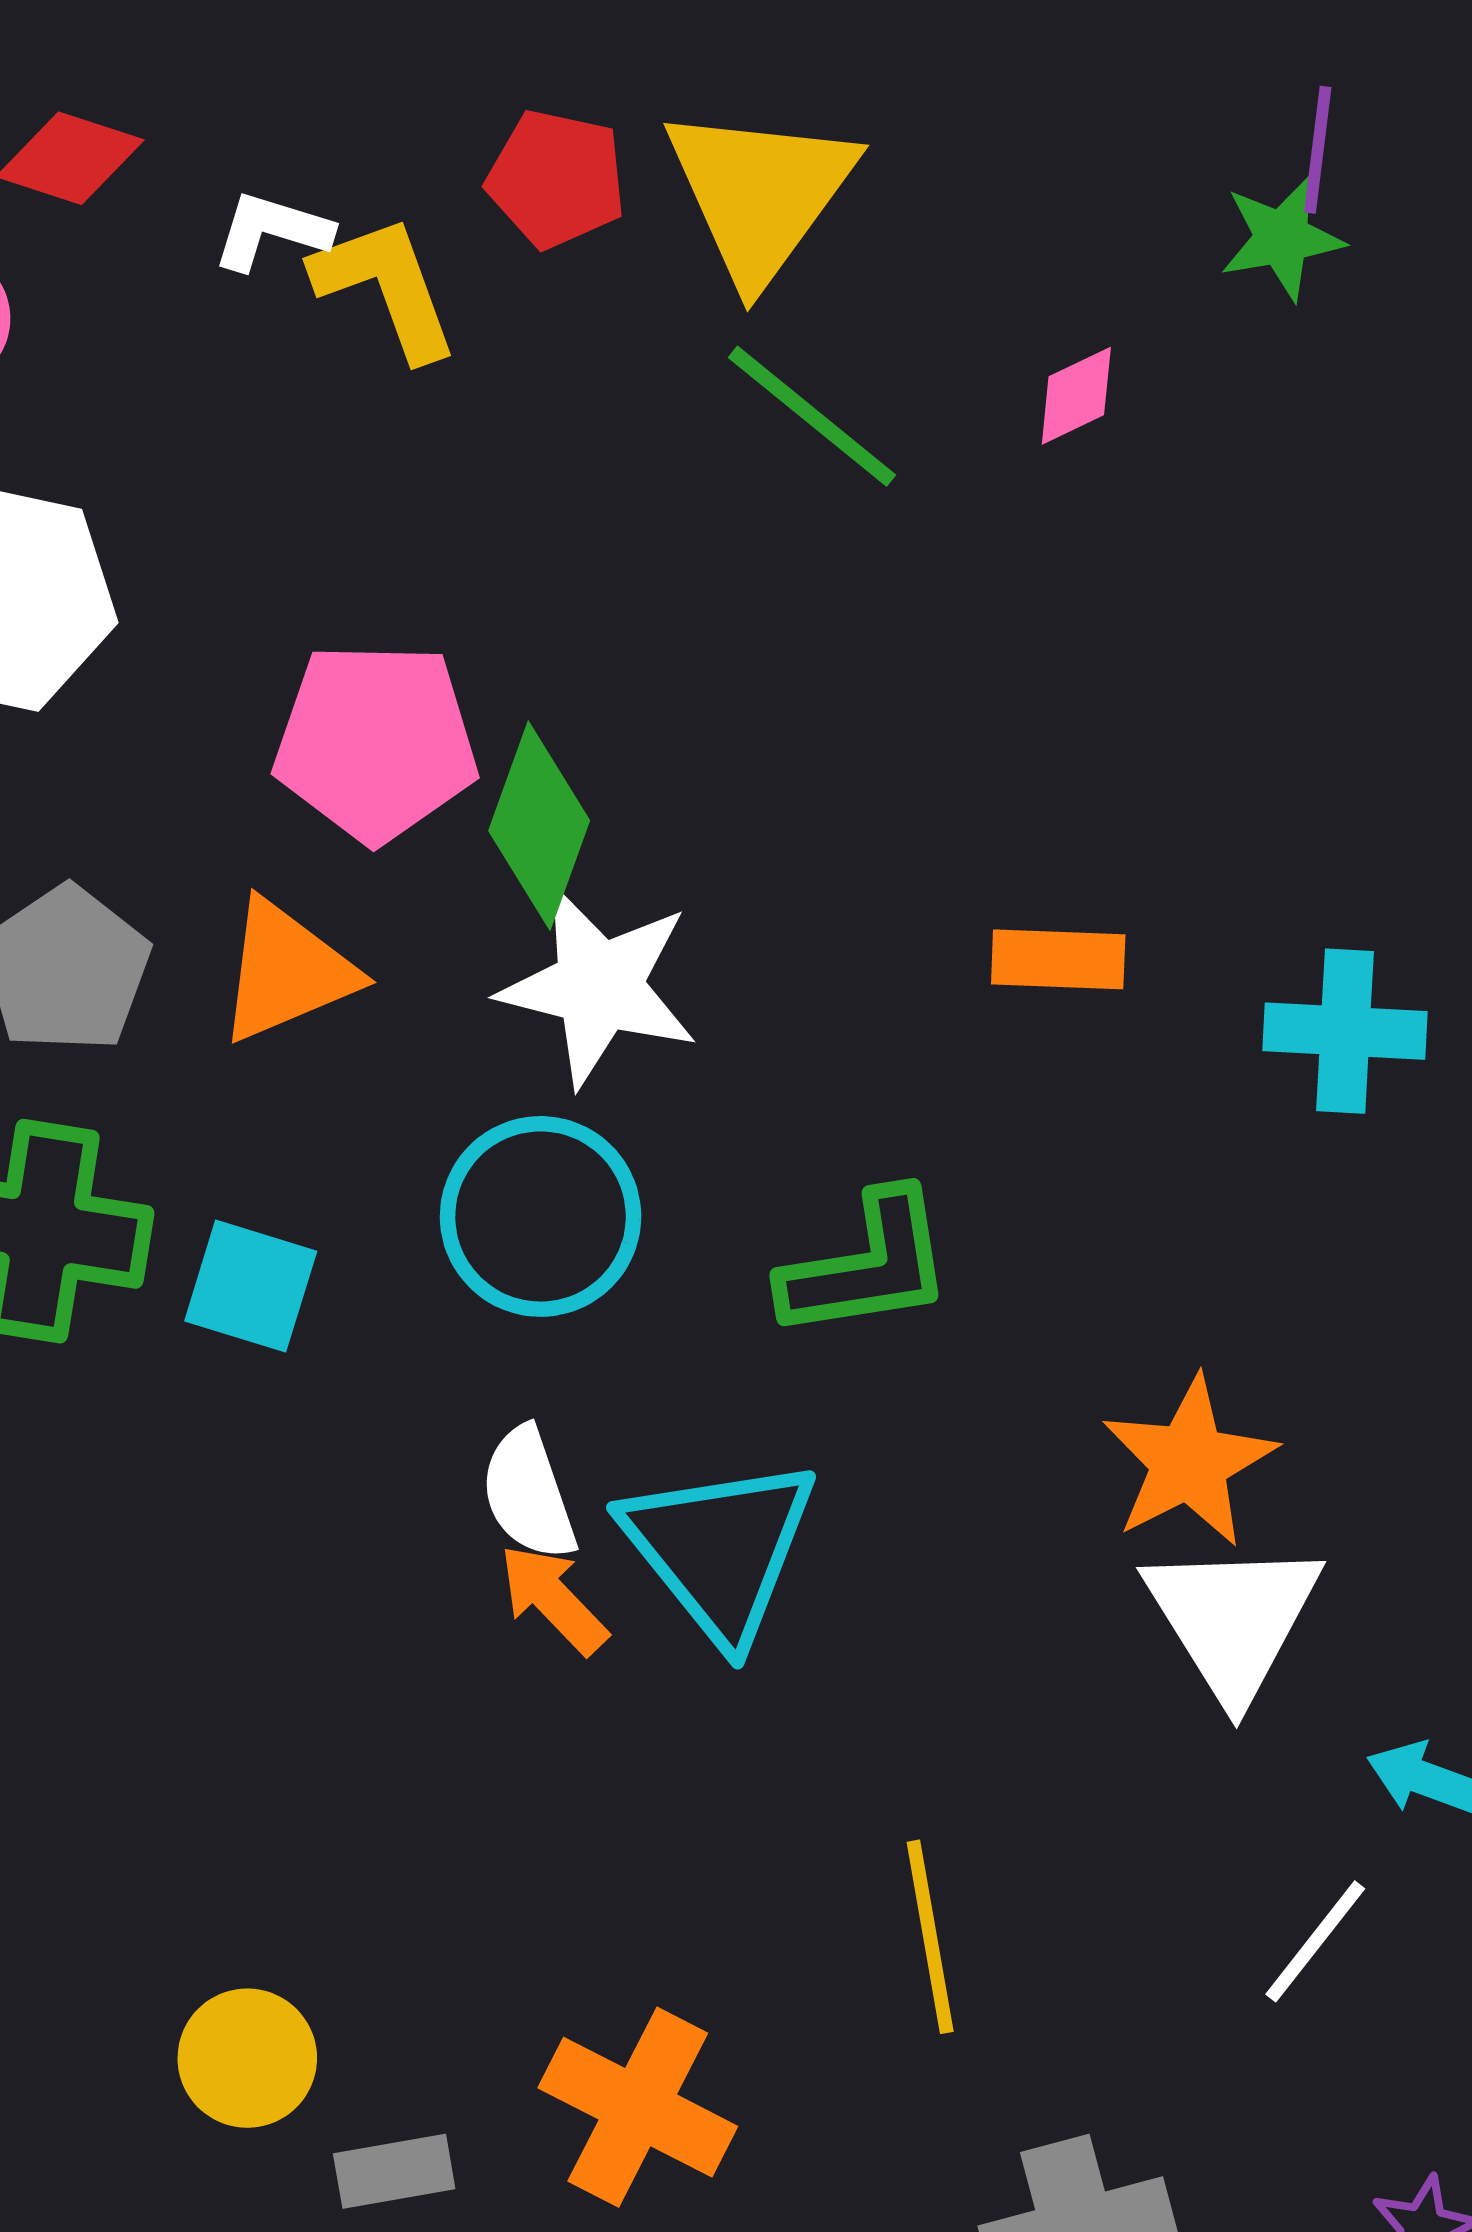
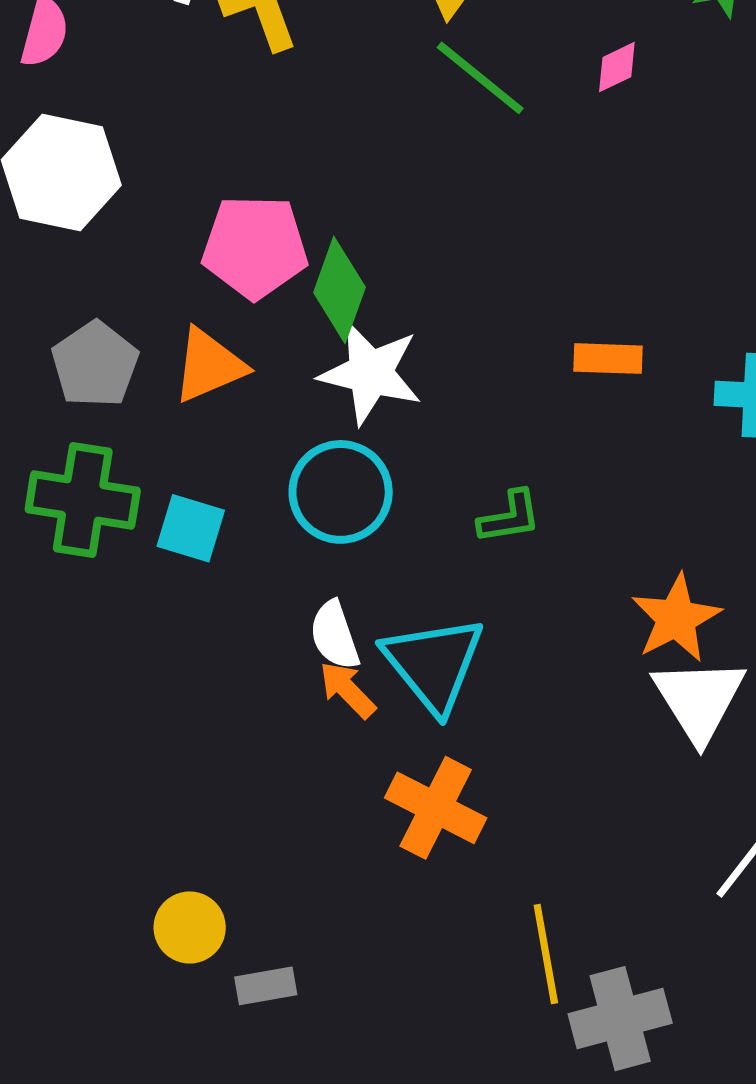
green L-shape: (867, 1266) -> (510, 517), size x0.7
yellow line: (930, 1937) -> (546, 954), moved
orange cross: (638, 2107) -> (436, 808), moved

